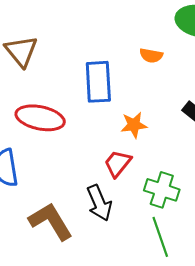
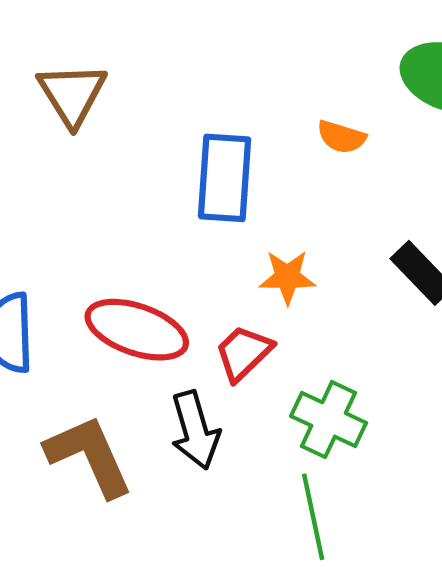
red ellipse: (40, 118) -> (137, 330), moved

